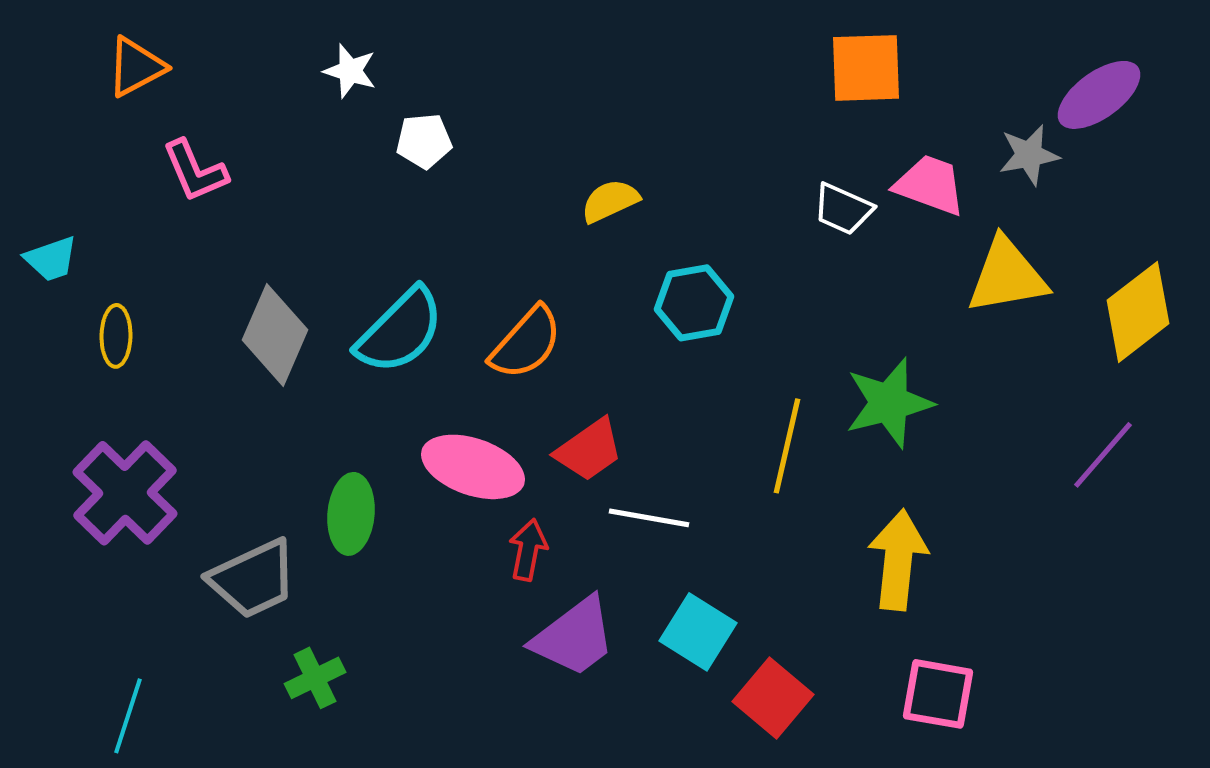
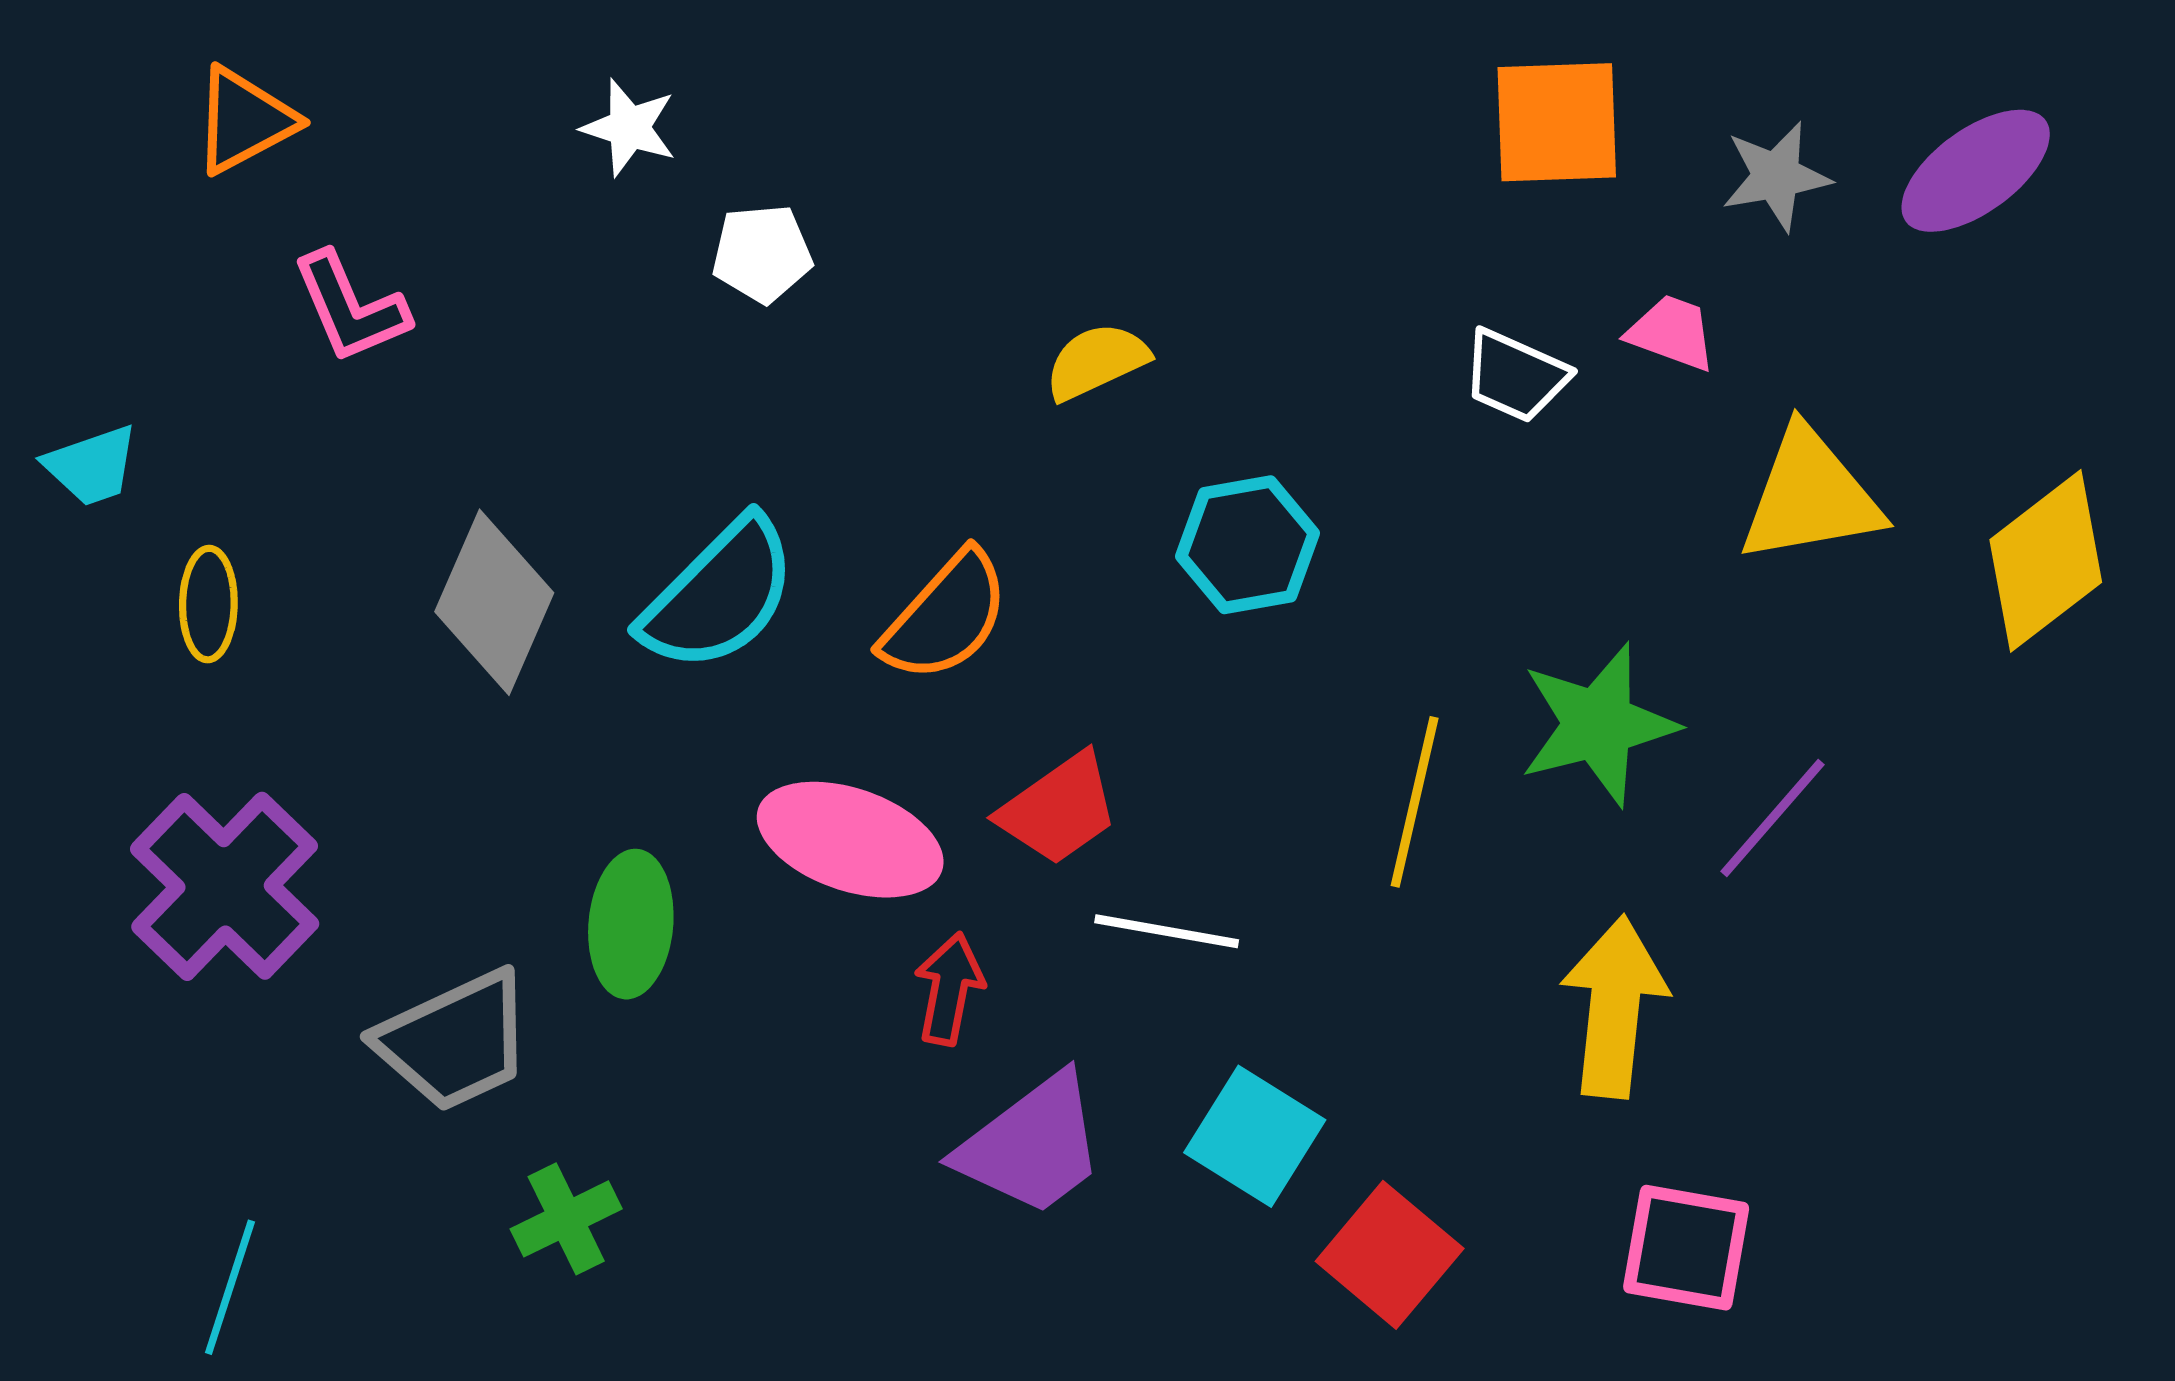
gray star: (1029, 155) -> (1776, 176), moved
pink trapezoid: (930, 185) -> (1672, 333), size x0.7
purple line: (1103, 455) -> (1772, 818), moved

